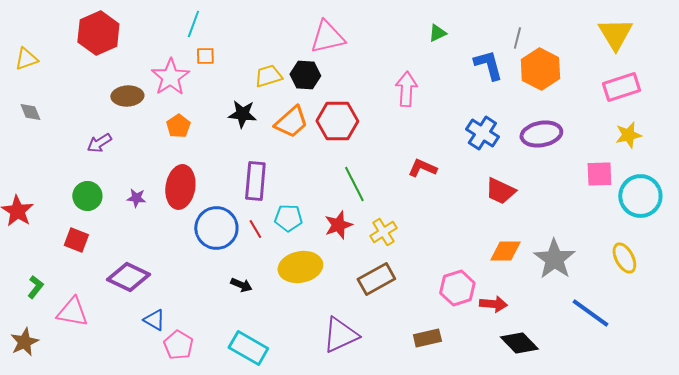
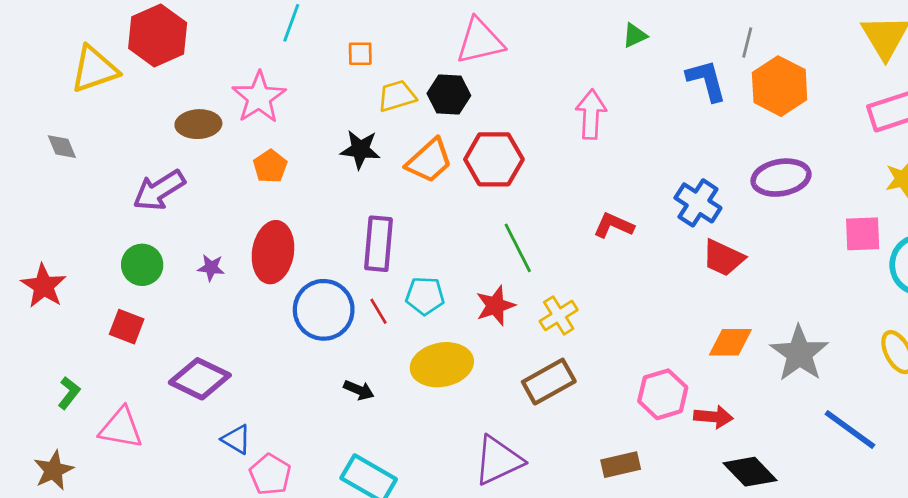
orange square: (205, 56) -> (360, 54), moved
yellow triangle: (26, 59) -> (94, 69), moved, size x1.5
blue cross: (482, 133) -> (698, 203), moved
purple arrow: (99, 143) -> (159, 190), size x1.5

